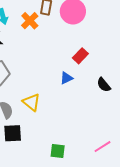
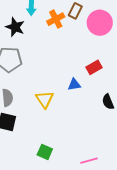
yellow triangle: (31, 102) -> (45, 99), moved

